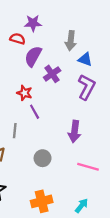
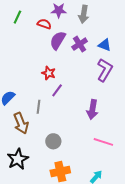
gray arrow: (71, 41) -> (84, 14), moved
purple cross: (52, 74) -> (80, 44), moved
purple line: (35, 112) -> (57, 90), turned 64
gray circle: (43, 158) -> (53, 141), moved

